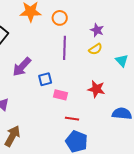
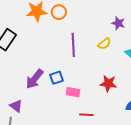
orange circle: (60, 18) -> (59, 12), moved
purple star: (97, 30) -> (118, 23), moved
purple arrow: (22, 67) -> (35, 79), moved

